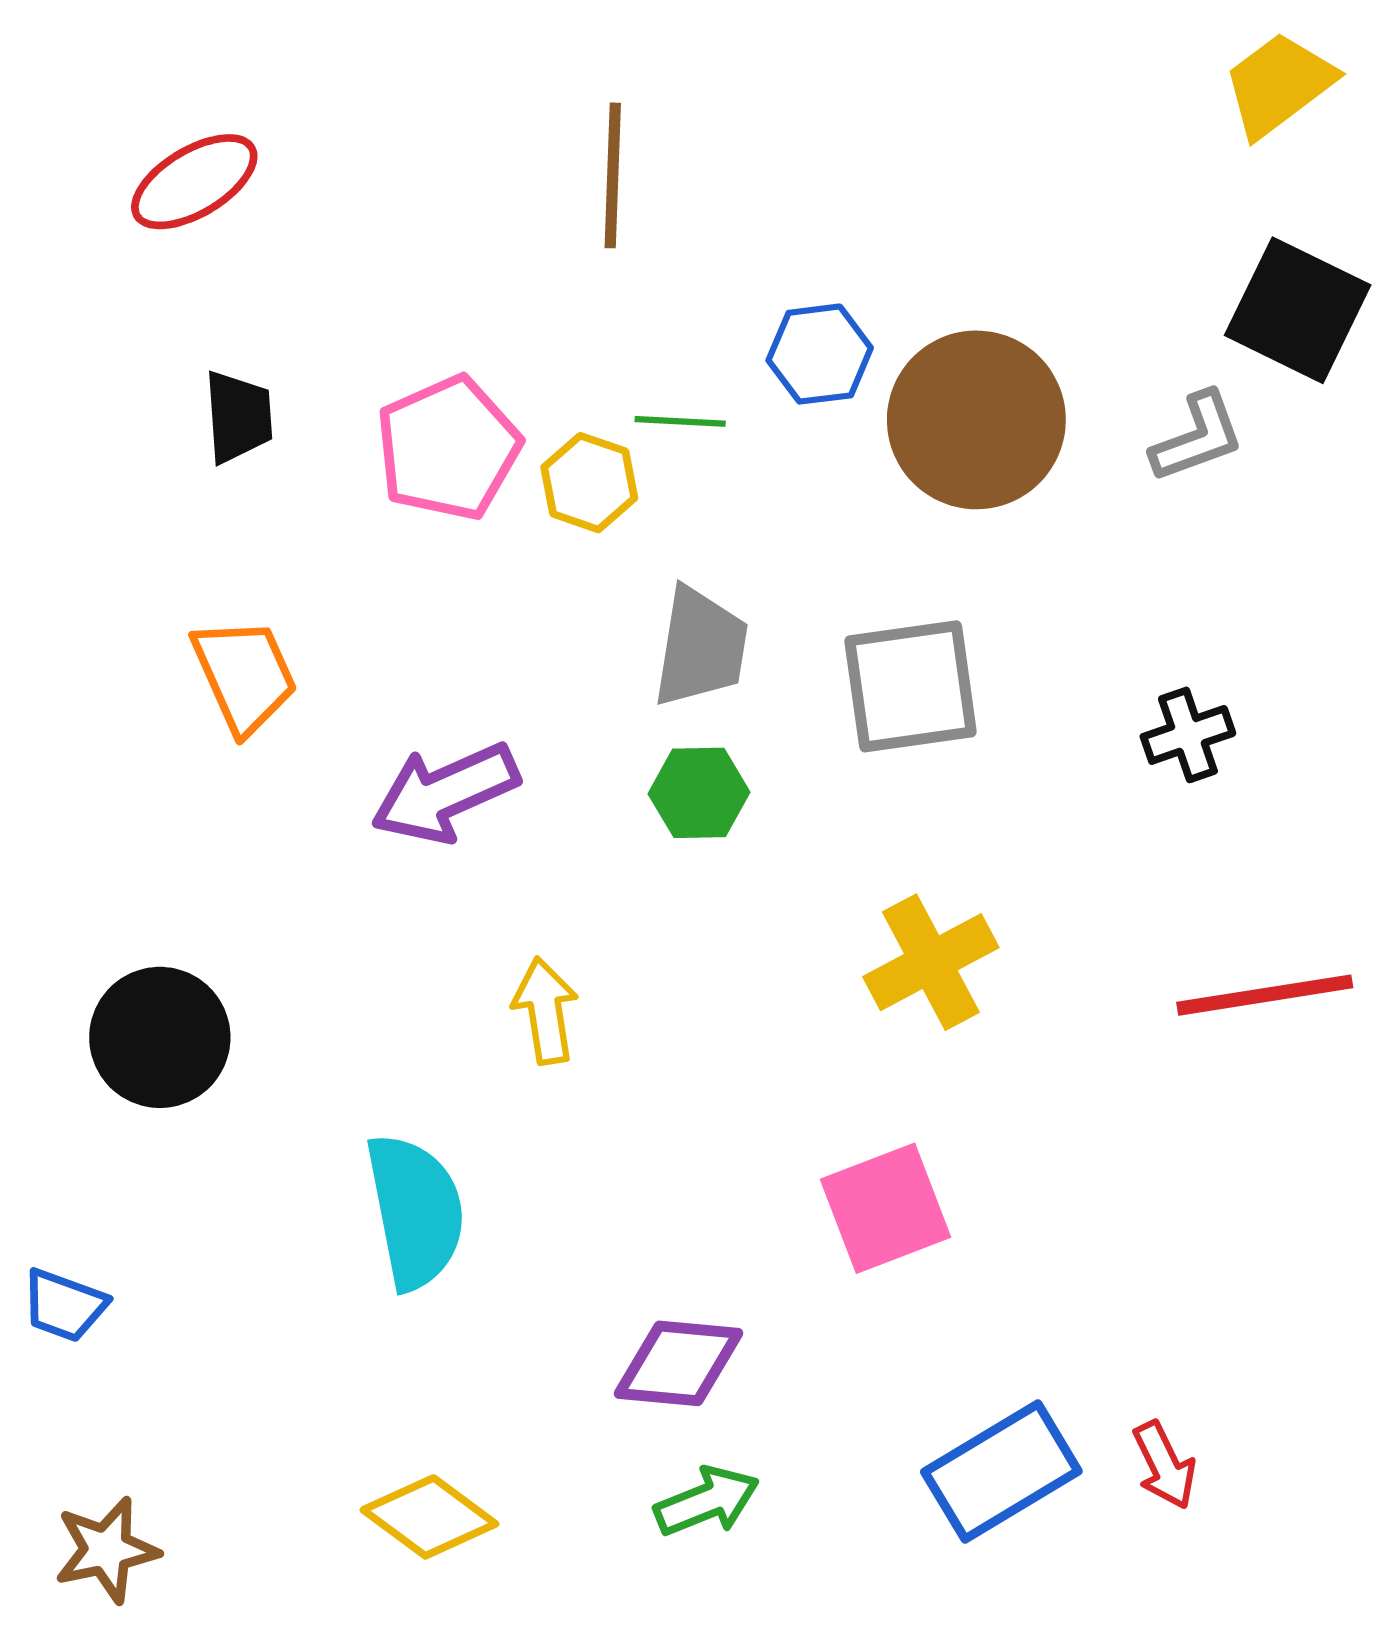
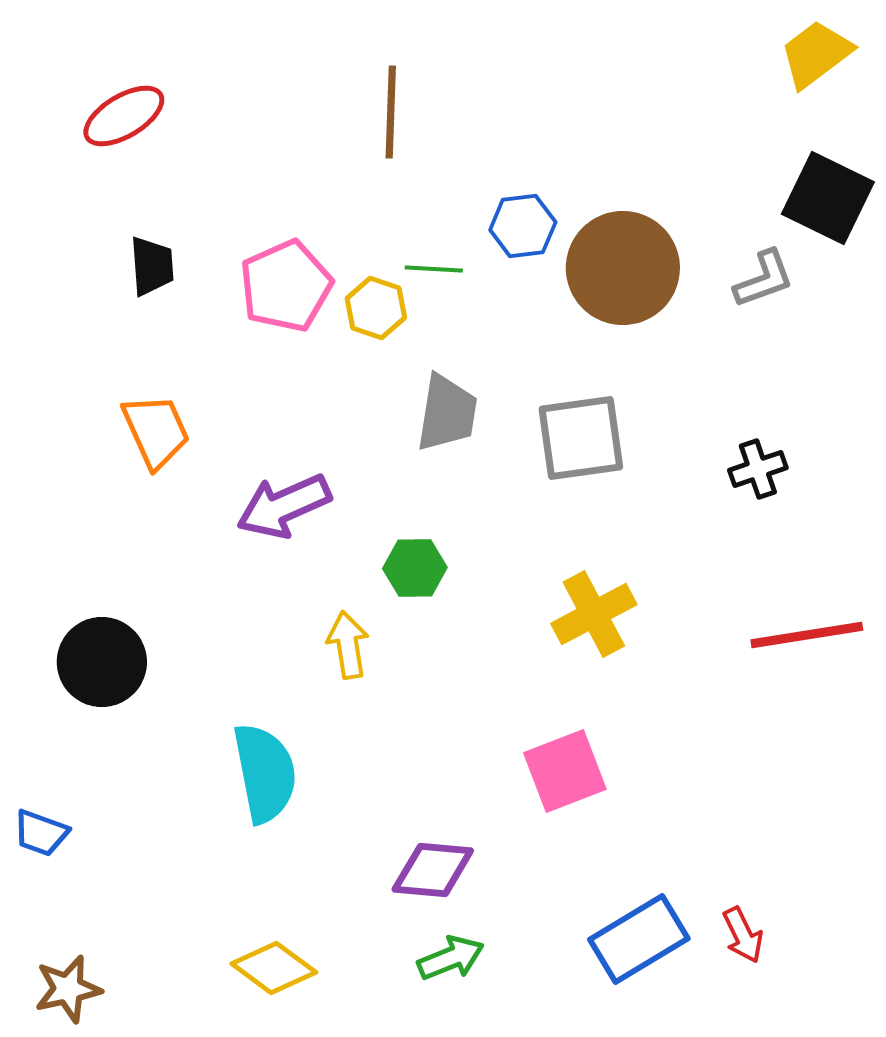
green hexagon: (699, 793) -> (415, 568), moved

